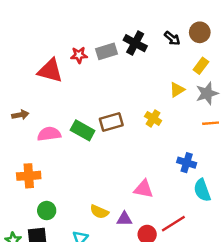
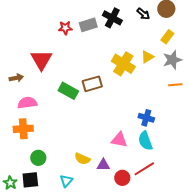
red triangle: (50, 71) -> (41, 60), moved, turned 45
yellow cross: (153, 118) -> (123, 64), moved, size x1.6
pink semicircle: (49, 134) -> (27, 103), moved
blue cross: (187, 163) -> (146, 118), moved
cyan semicircle: (202, 190) -> (145, 141), moved

